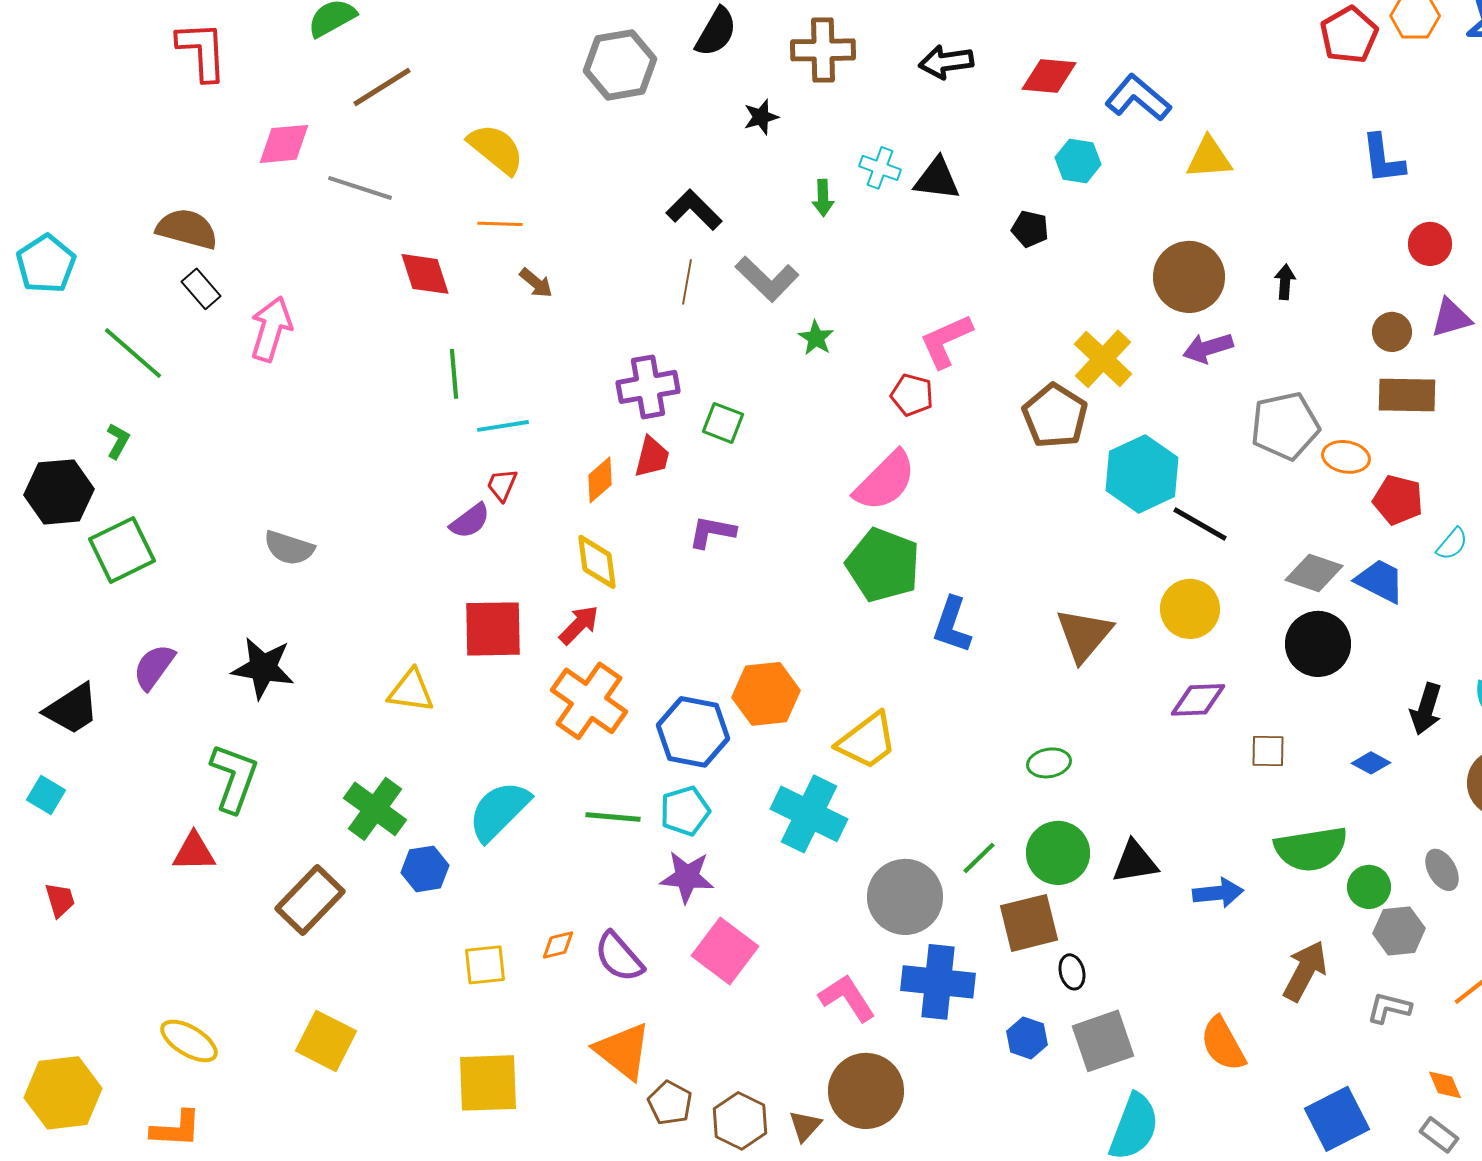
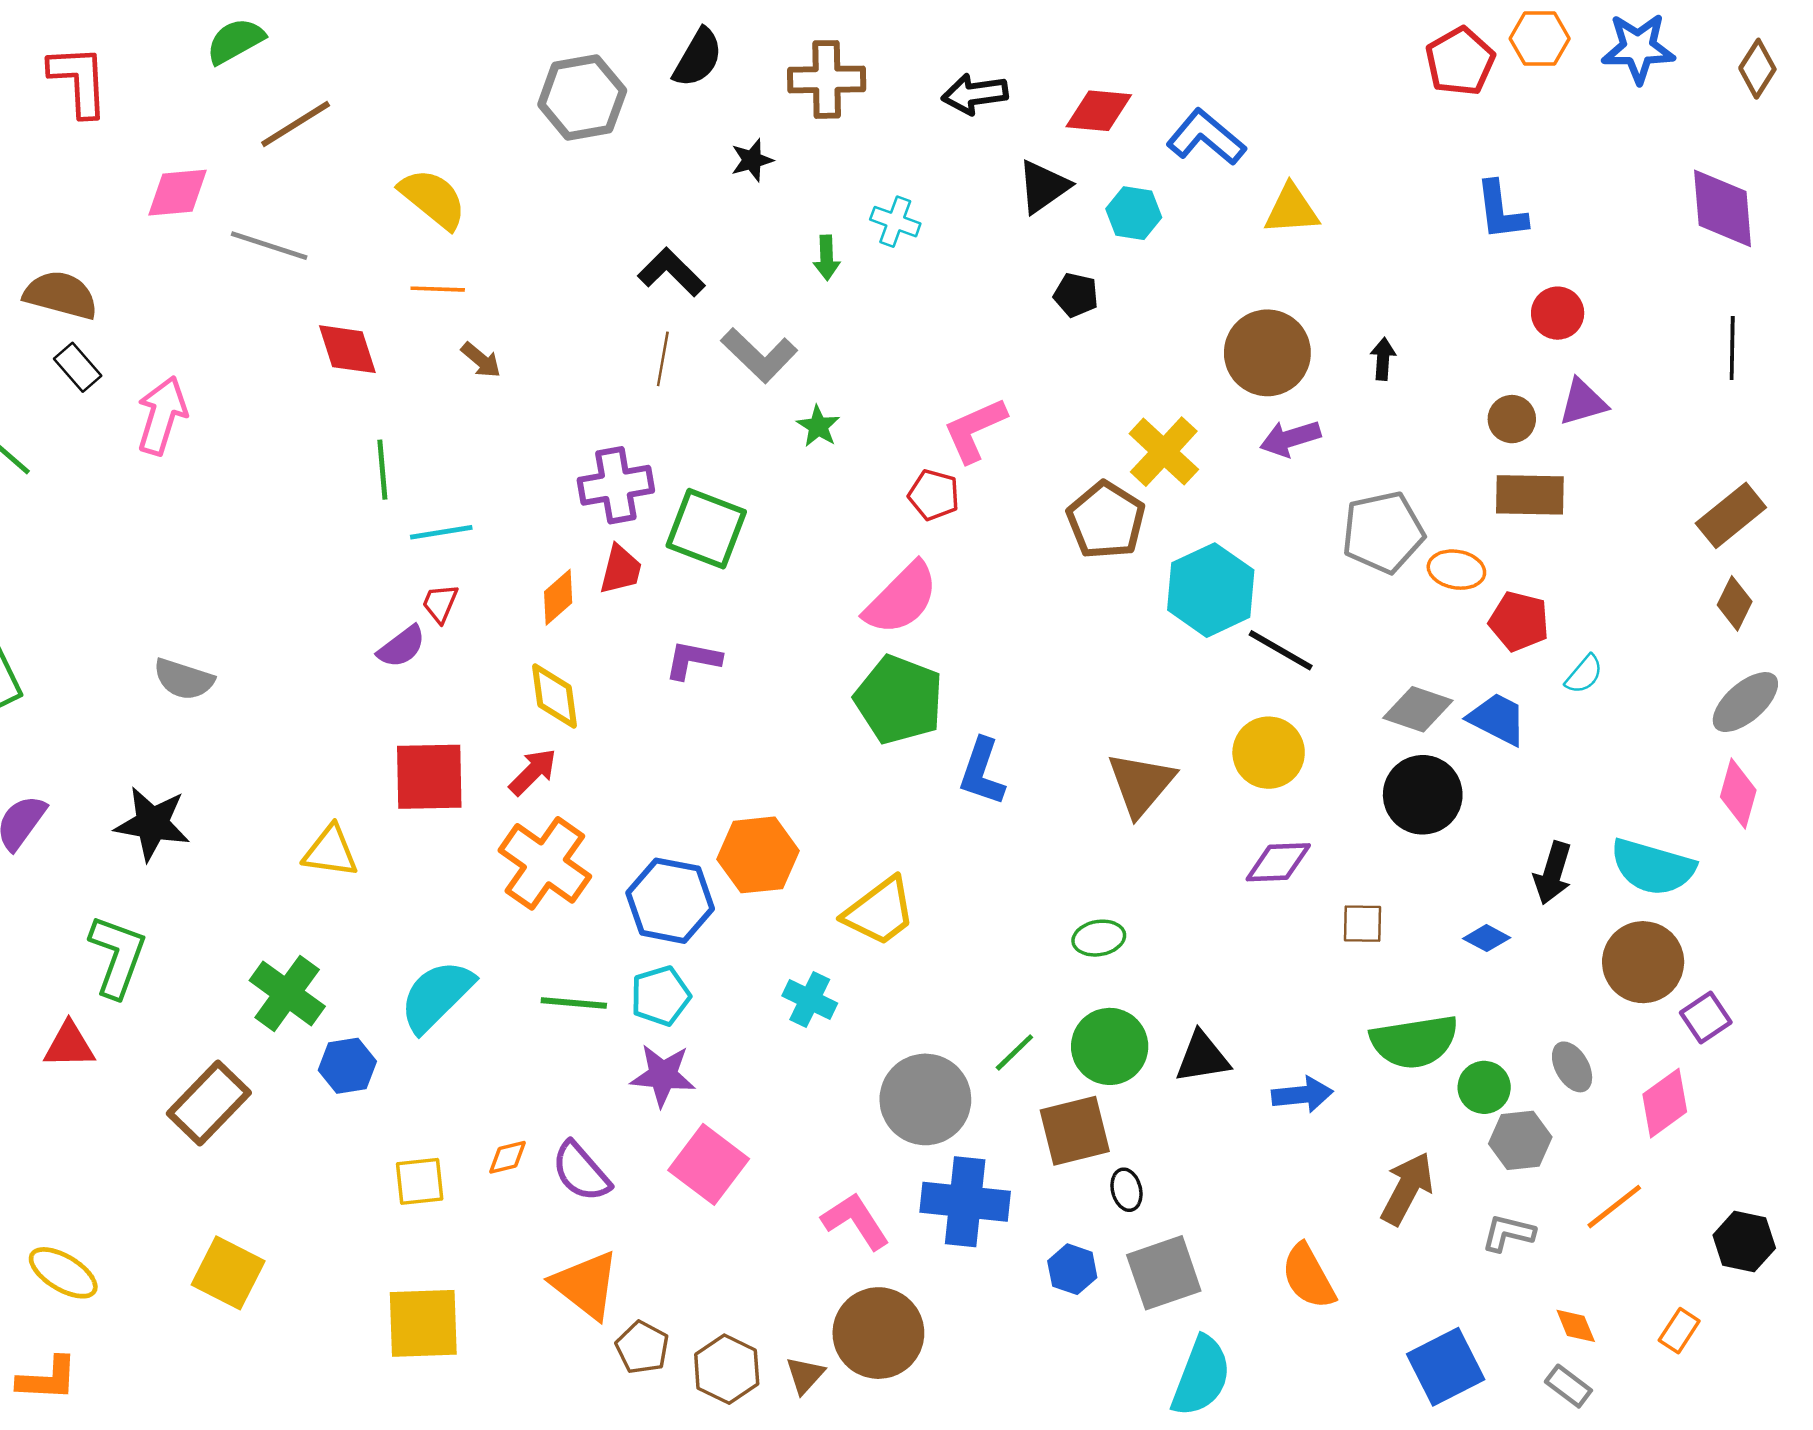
black triangle: (937, 179) -> (1043, 187), moved, turned -42
green square: (723, 423) -> (706, 529), size x1.6
cyan cross: (809, 814) -> (810, 999), size x0.6

